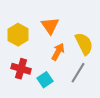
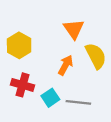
orange triangle: (50, 26) -> (74, 29), moved
gray line: (78, 73) -> (78, 102), moved, turned 65

